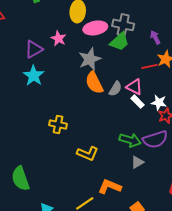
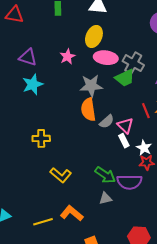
purple triangle: (34, 49) -> (28, 57), moved, turned 30
red line: (149, 66) -> (146, 111), turned 63
yellow cross: (58, 124) -> (41, 138), turned -30

